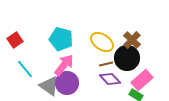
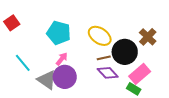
red square: (15, 40) -> (12, 23), moved
brown cross: (132, 40) -> (148, 37), moved
pink arrow: (64, 65) -> (62, 59), size x0.6

